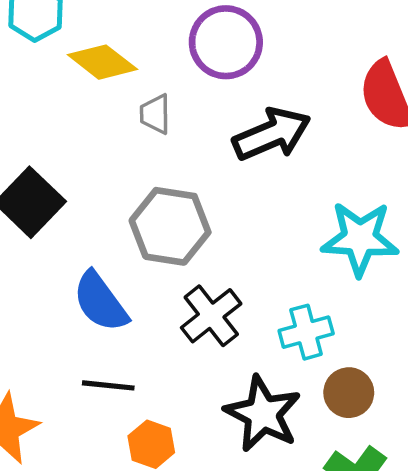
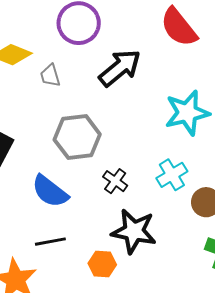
black cross: (211, 316) -> (115, 181), size x0.7
black line: (108, 385) -> (50, 242), moved
black star: (263, 414) -> (134, 231), moved

